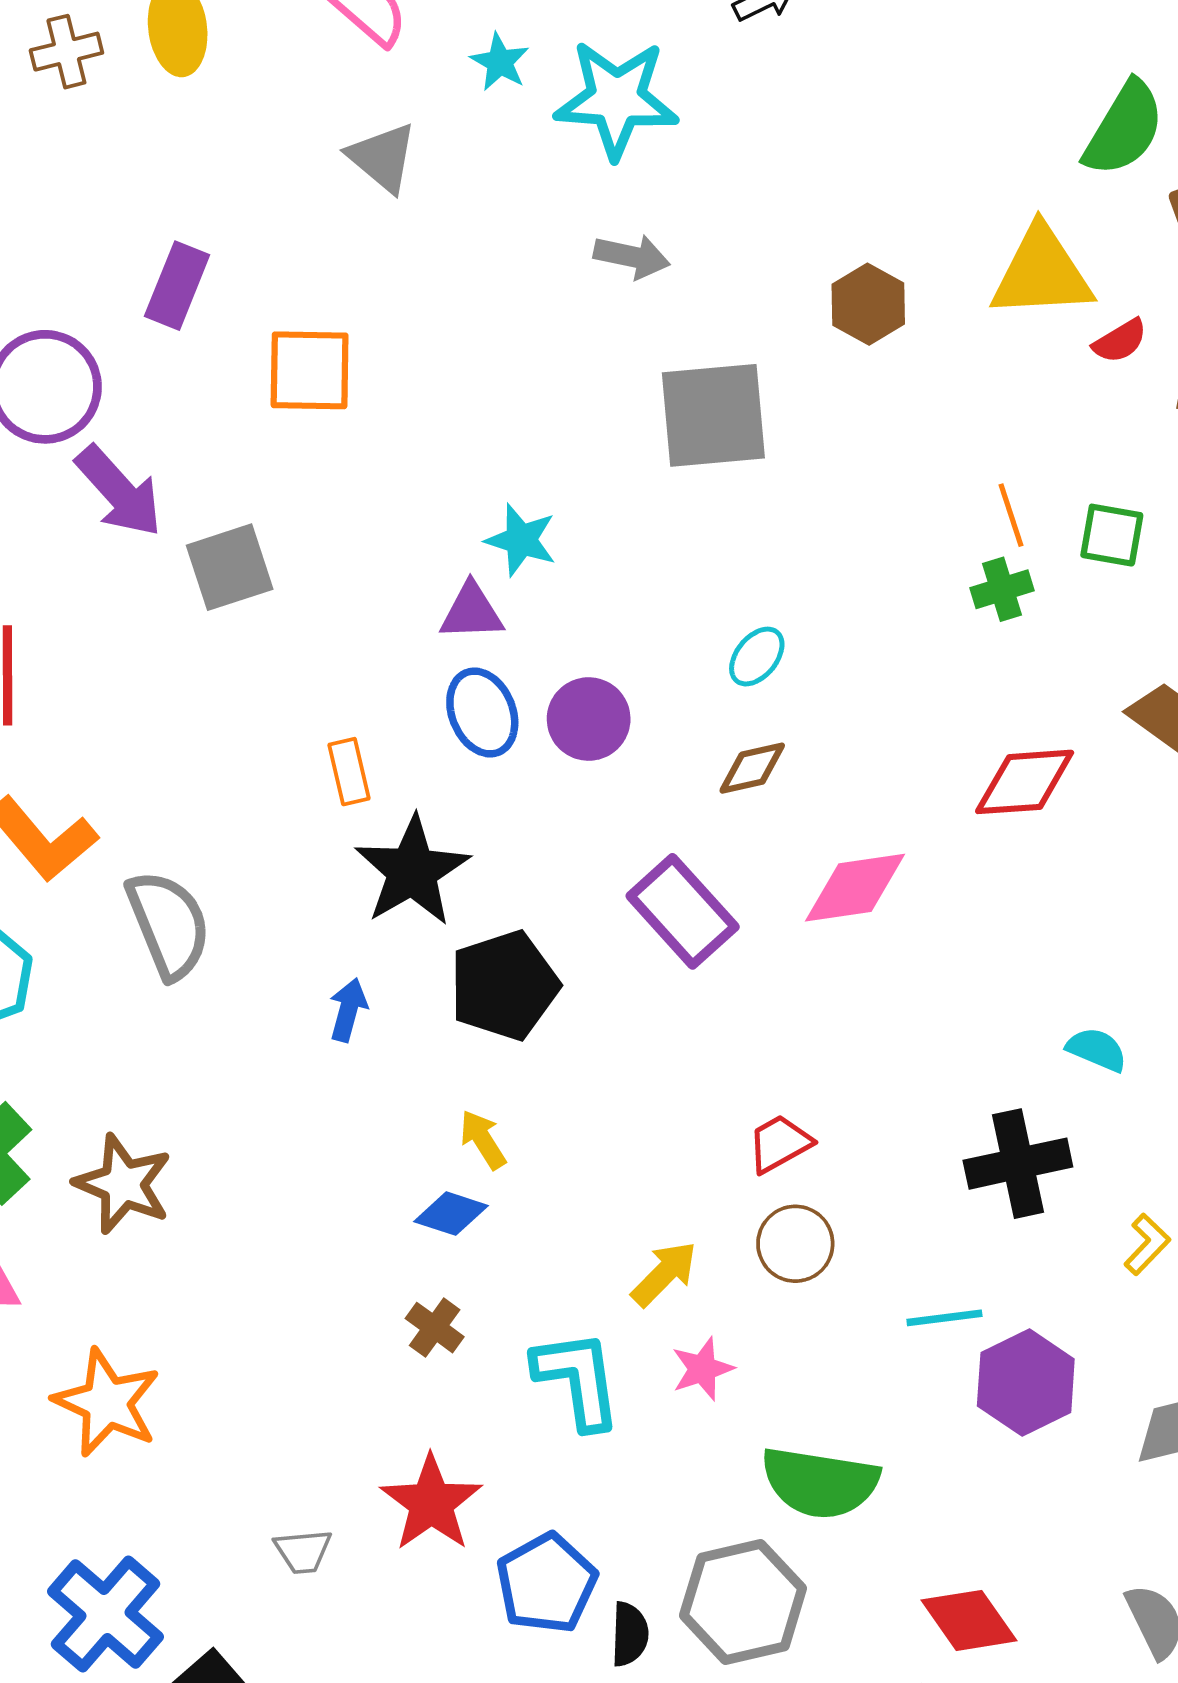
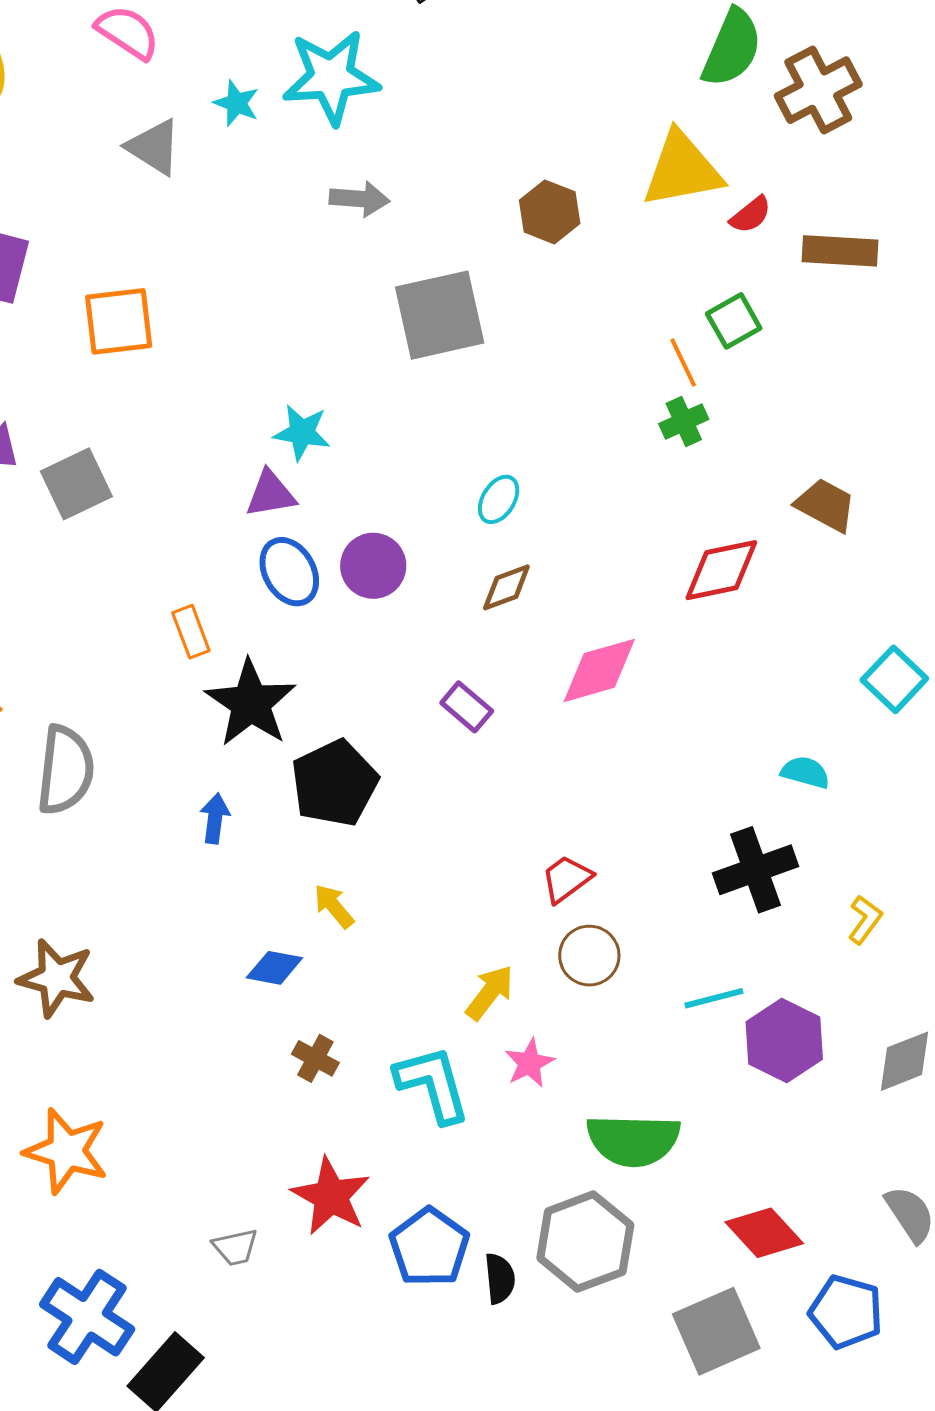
cyan star: (500, 62) -> (236, 103), moved
green square: (1112, 535) -> (734, 321), moved, turned -32
purple rectangle: (683, 911) -> (467, 707), size x0.6
gray semicircle: (169, 924) -> (65, 770), turned 36
blue diamond: (451, 1214) -> (274, 968), moved

